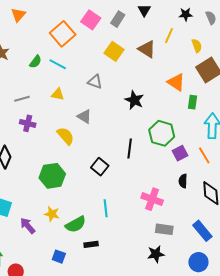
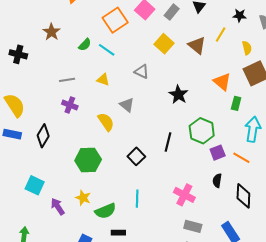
orange line: (204, 155) -> (241, 158), turned -36

